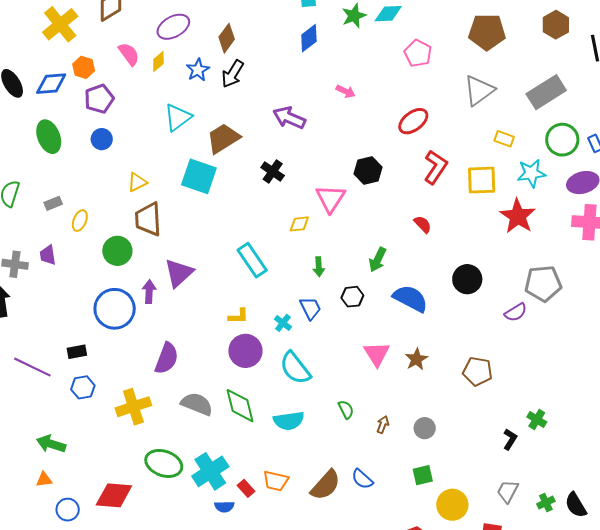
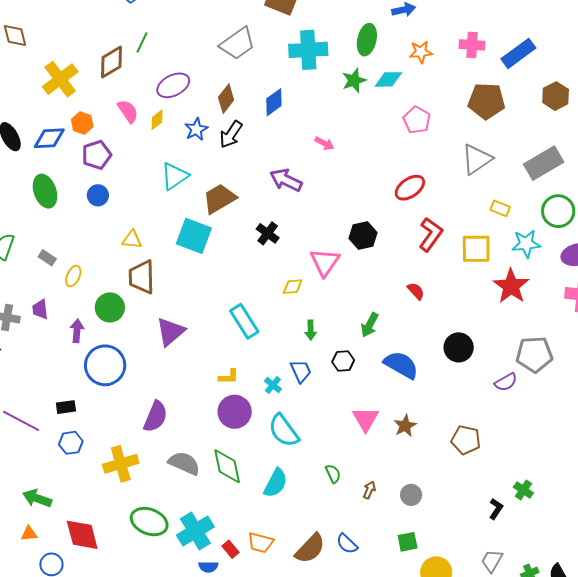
blue diamond: (309, 38) -> (274, 102), moved
pink arrow: (346, 91) -> (324, 143), moved
yellow triangle: (137, 182) -> (132, 240), turned 30
gray rectangle: (53, 203) -> (47, 258), turned 54
purple arrow: (149, 292) -> (77, 331), moved
cyan semicircle: (289, 421) -> (276, 483), turned -56
red diamond: (114, 495) -> (82, 535), moved, turned 69

